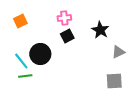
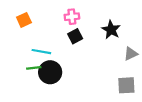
black circle: (40, 54) -> (50, 72), moved
cyan line: (21, 61) -> (41, 52), moved, turned -42
green line: (25, 76) -> (34, 68), moved

